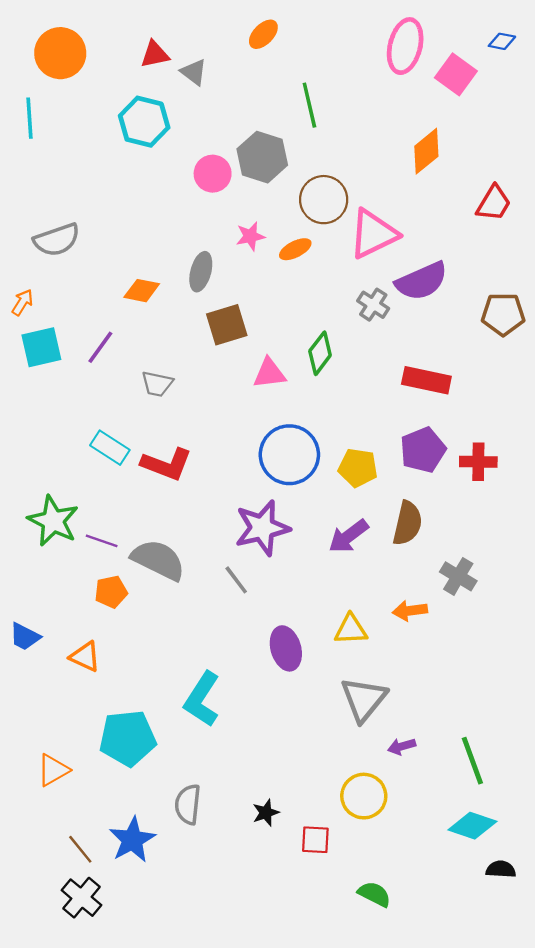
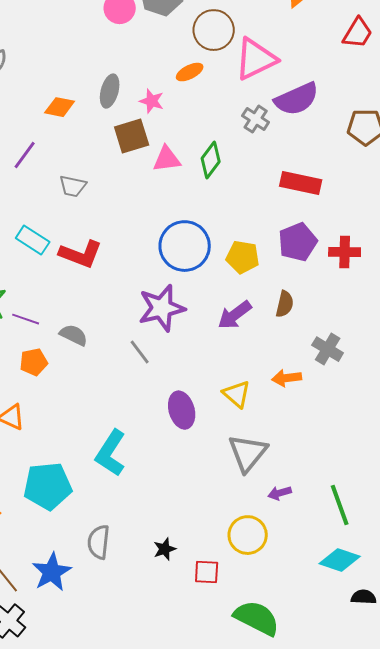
pink star: (250, 236) -> (152, 101), moved, turned 30
pink triangle: (269, 373) -> (167, 159), moved
brown semicircle: (407, 523) -> (285, 304), size x0.7
gray semicircle: (158, 560) -> (74, 335), size x0.6
yellow triangle: (351, 630) -> (237, 394), turned 44
green semicircle: (374, 894) -> (257, 618), size x1.6

